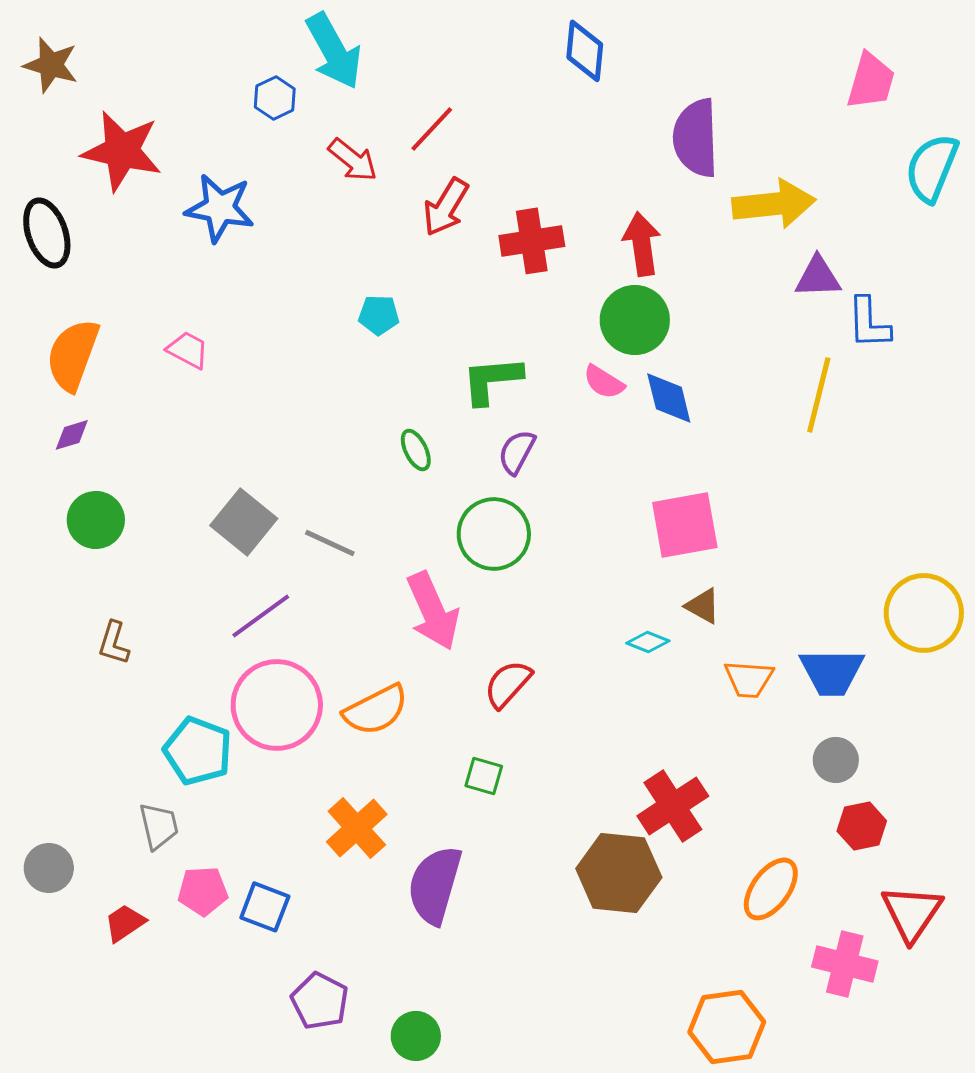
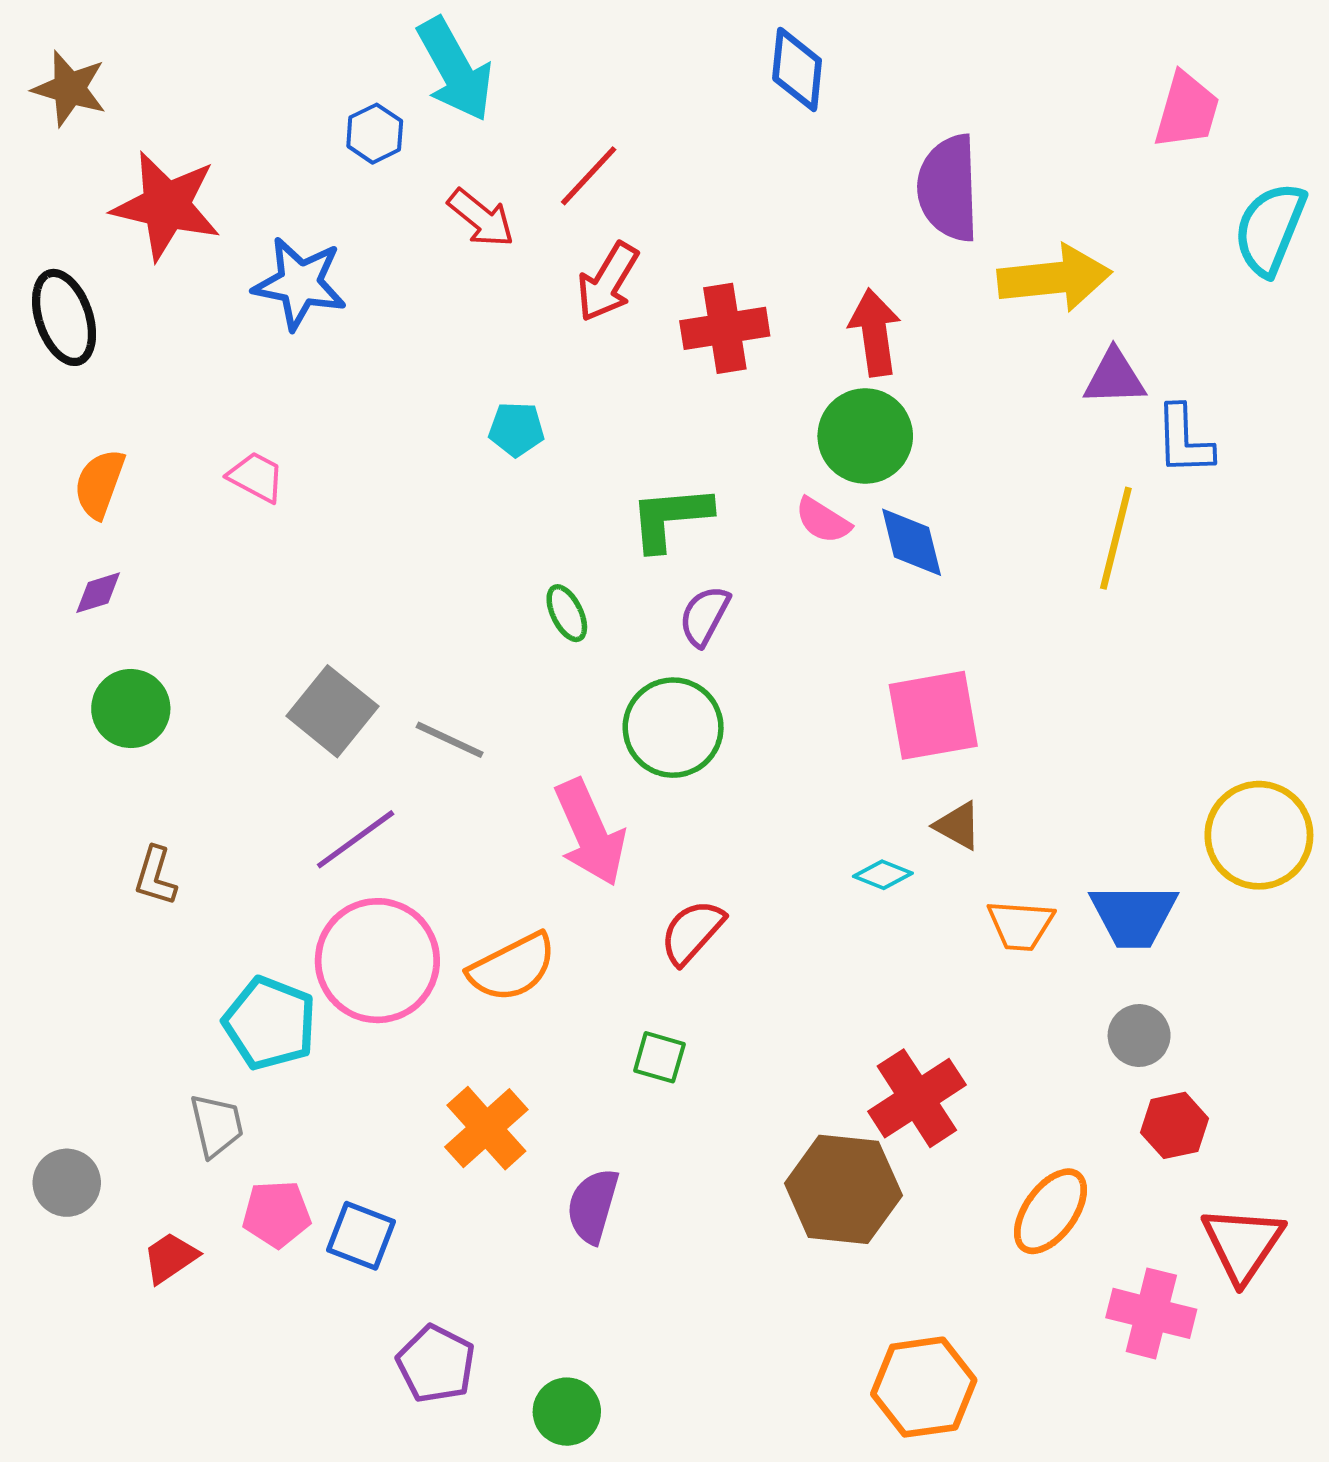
orange semicircle: (73, 355) -> (99, 484), size x0.7
purple semicircle: (435, 885) -> (593, 1206), size x0.7
orange hexagon: (727, 1027) -> (924, 1387), moved

